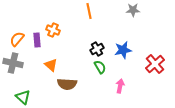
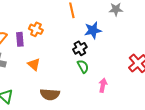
blue star: (123, 50) -> (93, 30), moved
brown semicircle: (67, 84) -> (50, 94), moved

